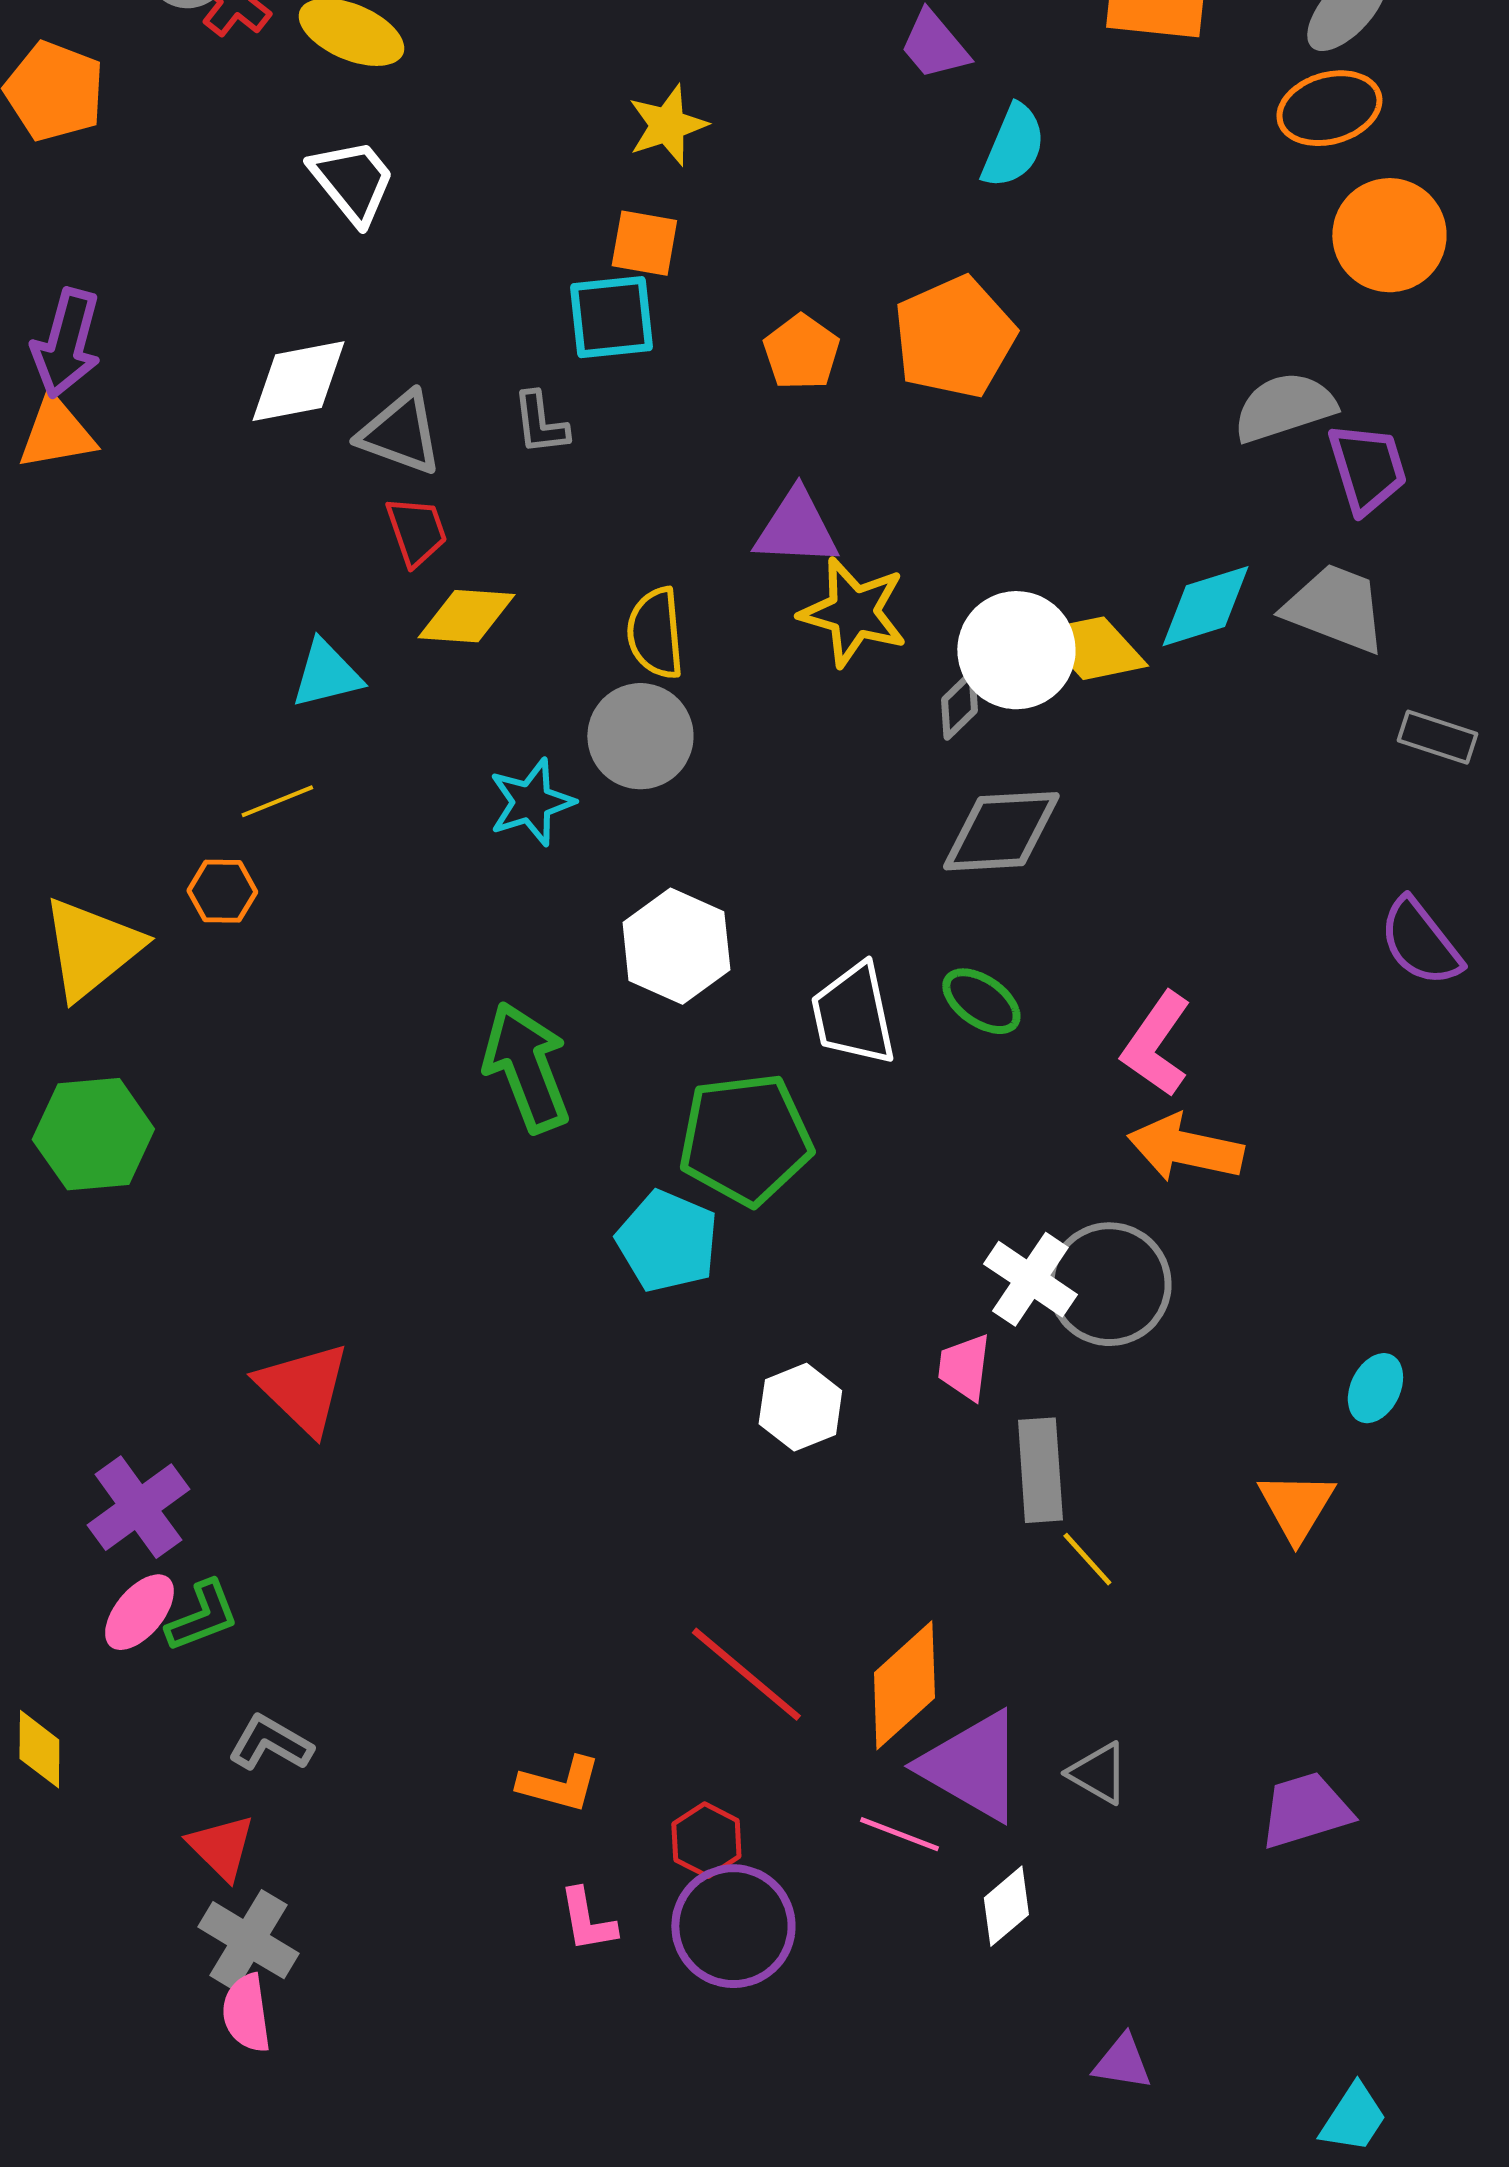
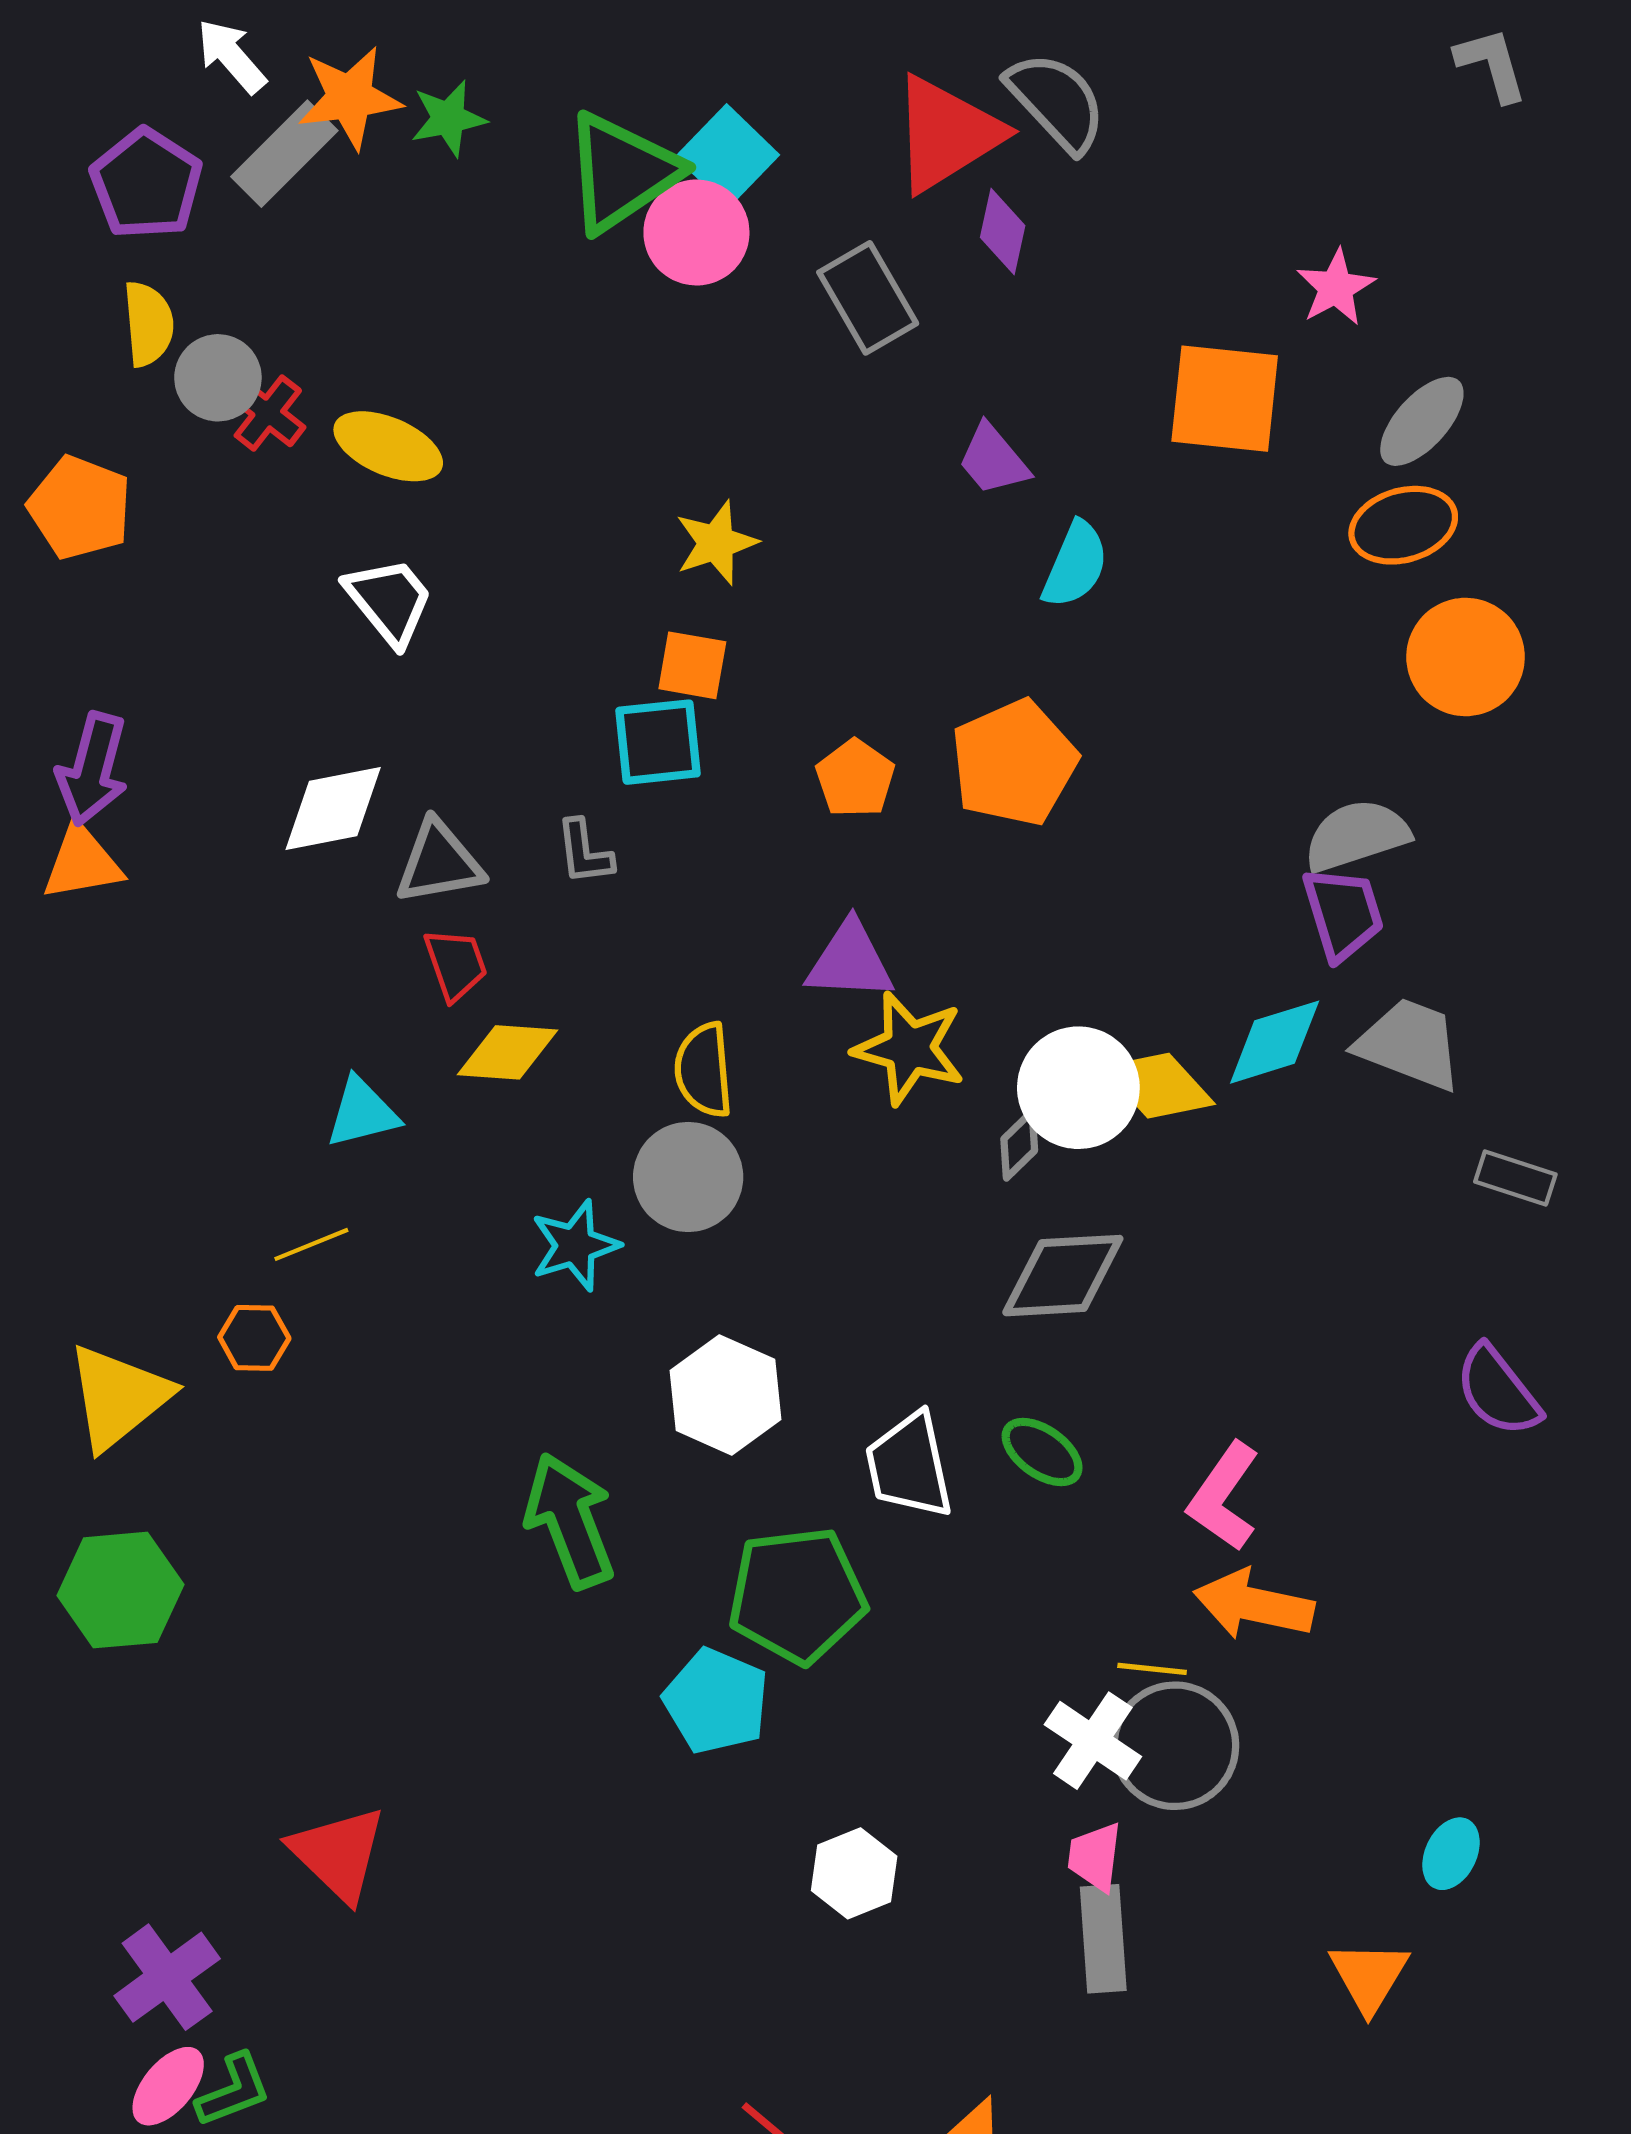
gray triangle: (400, 433) -> (439, 862), turned -30
purple trapezoid: (1367, 468) -> (1343, 913), moved
pink trapezoid: (964, 1367) -> (1095, 1857), moved
yellow line: (1087, 1559) -> (1152, 1669), moved, turned -42

